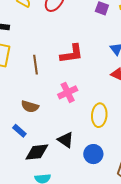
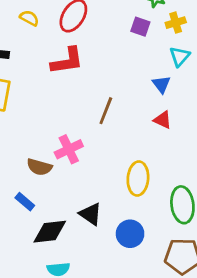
red L-shape: (72, 54) -> (67, 61), moved
brown line: (36, 65) -> (106, 111), moved, turned 30
pink cross: (68, 92) -> (69, 149), moved

